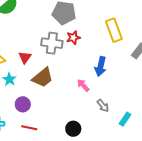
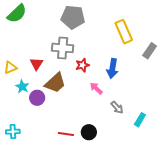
red star: (73, 38) -> (82, 65), moved
purple circle: (23, 104) -> (37, 98), moved
red line: (29, 128) -> (66, 134), moved

